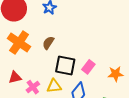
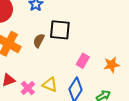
black square: (65, 65) -> (60, 30), moved
yellow triangle: (54, 86) -> (50, 85), turned 35

